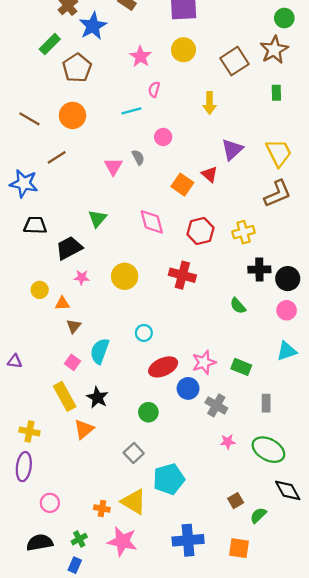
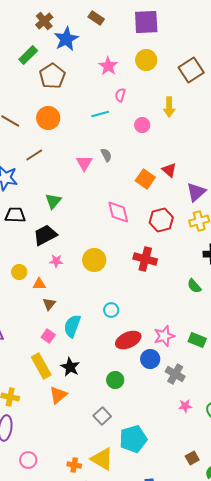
pink circle: (163, 137) -> (142, 125), moved
purple triangle: (232, 149) -> (196, 192), moved
green triangle: (97, 219) -> (53, 201), moved

